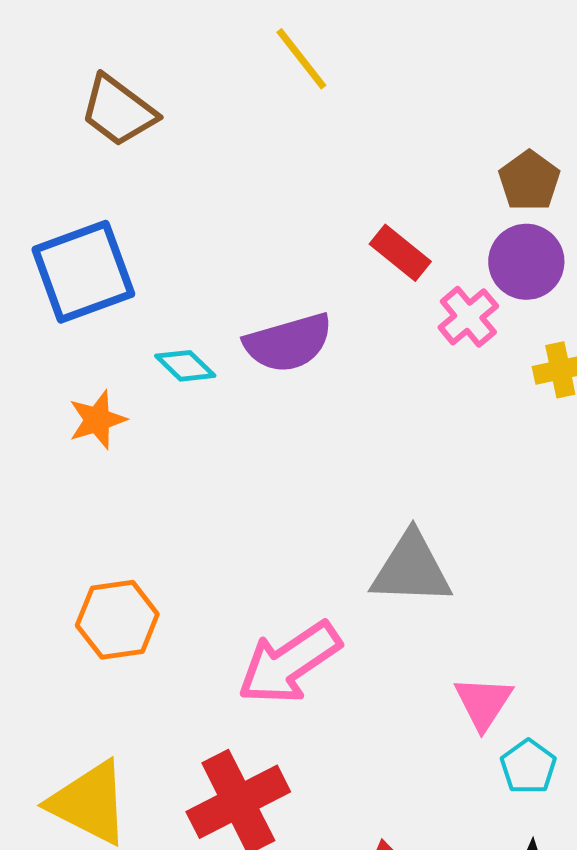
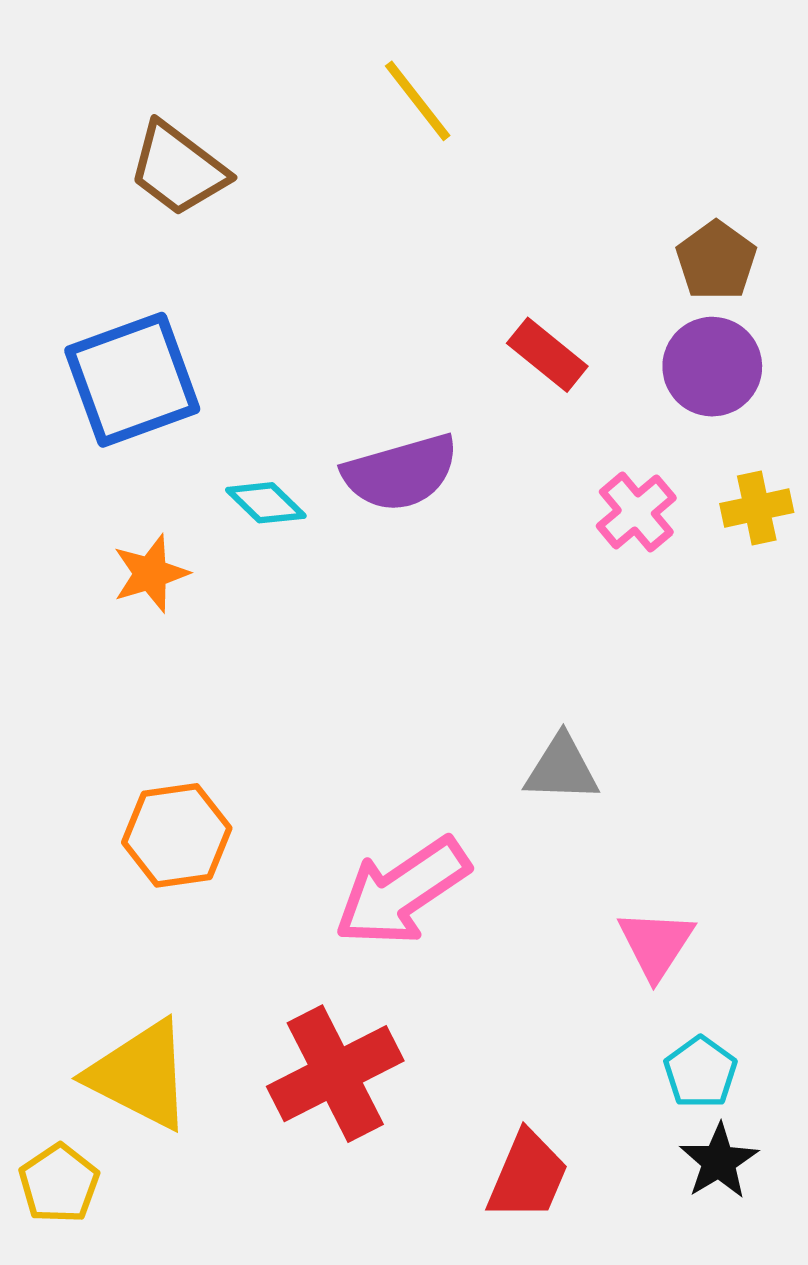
pink cross: (468, 317) -> (636, 512), moved
gray triangle: (411, 569) -> (562, 769), size x0.7
cyan pentagon: (528, 767) -> (700, 1072), moved

